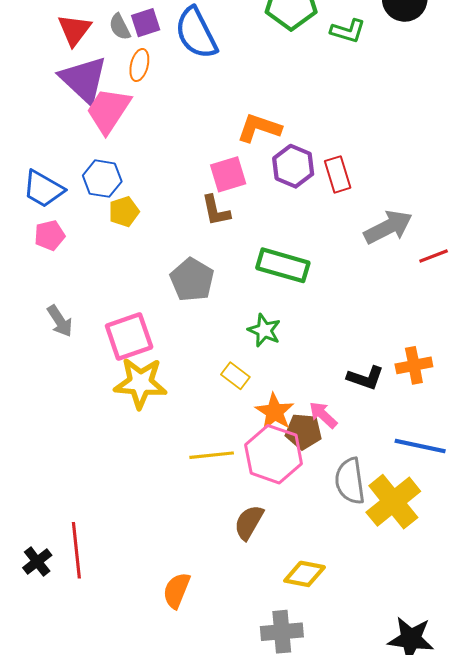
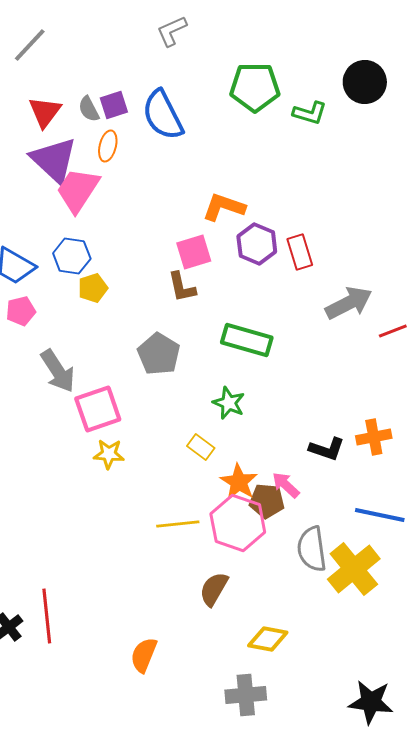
gray arrow: (60, 321) -> (58, 371), moved, size x1.4
yellow star: (140, 383) -> (109, 454), size x0.6

